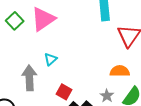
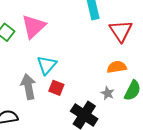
cyan triangle: (51, 59) -> (47, 65), size x1.5
red square: (64, 92) -> (56, 88), moved

